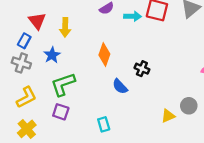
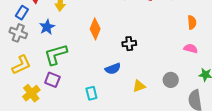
black cross: (142, 69) -> (129, 44), turned -32
blue semicircle: (120, 86) -> (113, 69), moved, turned -70
yellow triangle: (168, 116) -> (139, 86), moved
yellow cross: (27, 129) -> (31, 93), moved

